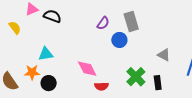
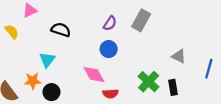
black semicircle: (52, 16) -> (61, 30), moved
gray rectangle: (131, 21) -> (141, 20), turned 48
blue circle: (119, 40) -> (109, 49), moved
cyan triangle: (46, 54) -> (47, 60), turned -42

